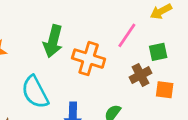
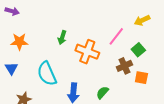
green arrow: (53, 41) -> (62, 37), size x0.6
green square: (158, 52) -> (138, 50), turned -32

